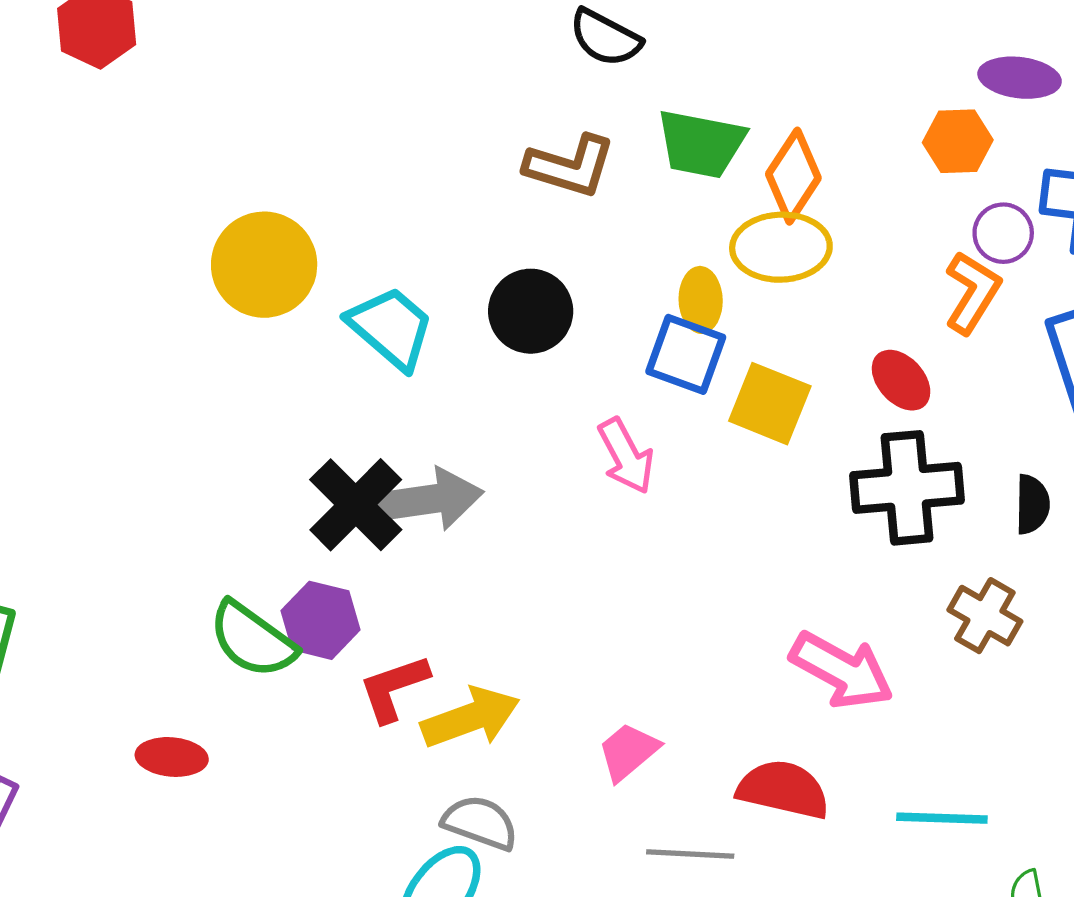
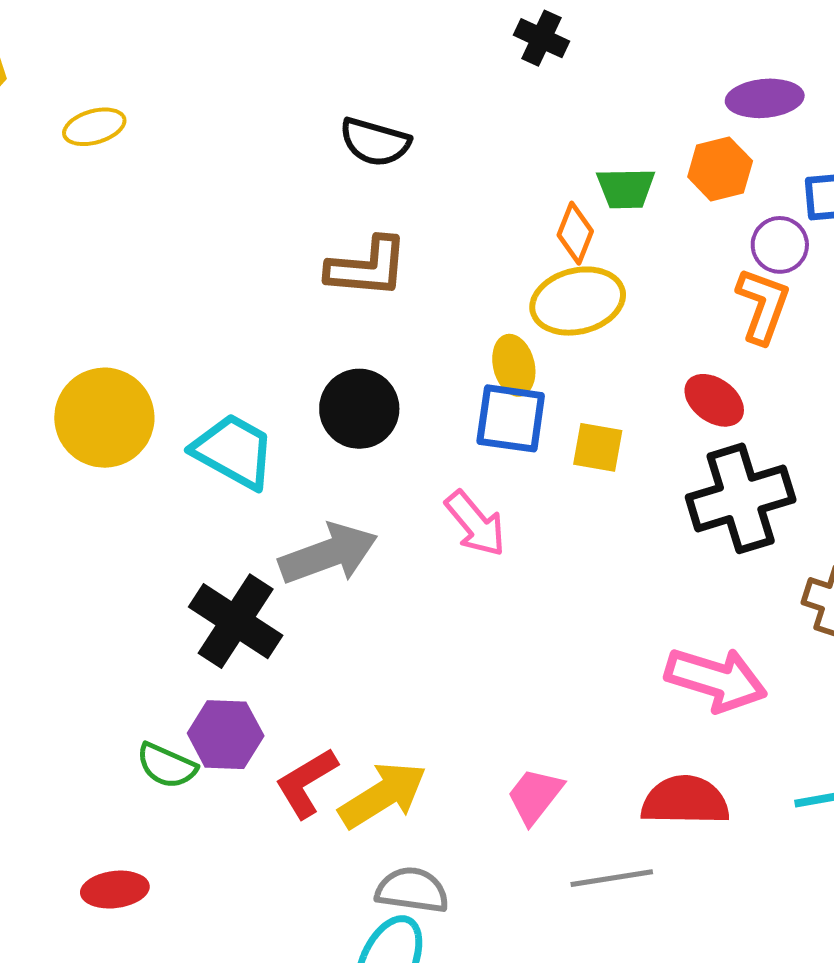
green trapezoid: (701, 144) -> (626, 188), moved, size x0.7
orange diamond: (793, 176) -> (575, 233), size x0.7
yellow square: (770, 404) -> (598, 447), size x0.7
gray arrow: (430, 499) -> (328, 554), moved
green semicircle: (252, 640) -> (167, 766), size x0.7

